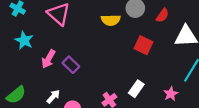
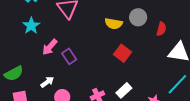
red semicircle: (162, 15) -> (161, 29), turned -32
red square: (144, 45) -> (123, 53), moved

